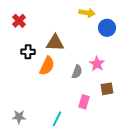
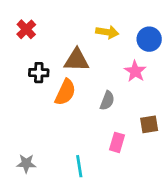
yellow arrow: (87, 13) -> (107, 32), moved
pink star: (97, 64) -> (135, 71), moved
cyan line: (57, 119) -> (79, 166), turned -35

